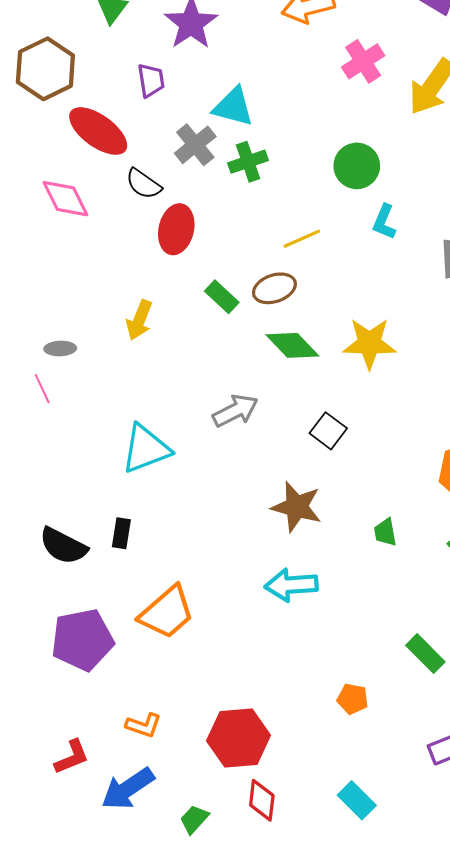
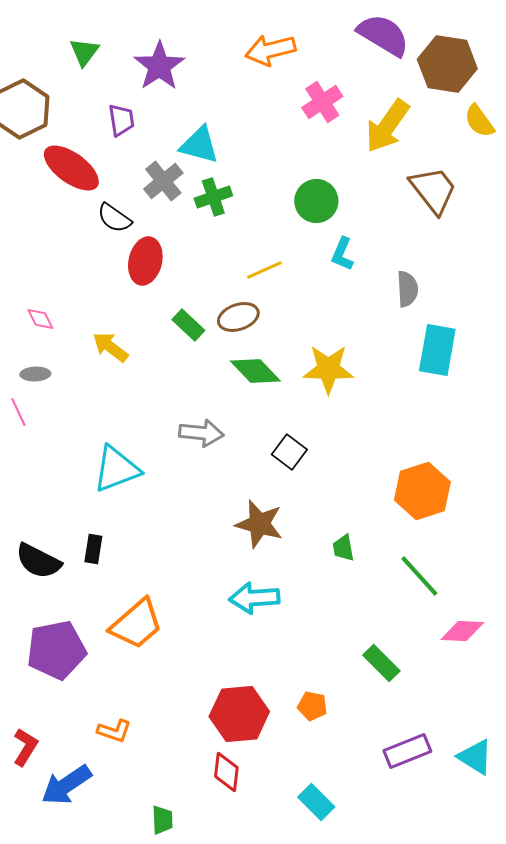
pink diamond: (65, 199) -> (40, 319), moved, size x0.6
yellow arrow: (139, 320) -> (110, 347), turned 105
gray arrow: (235, 411) -> (201, 433), turned 33
red hexagon: (239, 738) -> (239, 714), moved
red L-shape: (72, 757) -> (25, 747), moved, turned -36
blue arrow: (128, 789) -> (66, 785), moved
red diamond: (262, 800) -> (226, 772), moved
green trapezoid: (194, 819) -> (162, 820), turned 136

